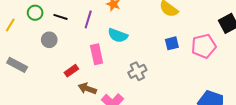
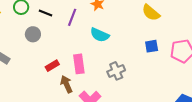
pink rectangle: (97, 54) -> (79, 64), moved
brown arrow: (87, 89) -> (66, 84), turned 42

